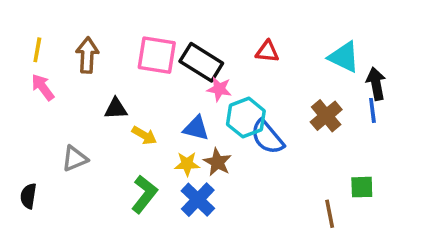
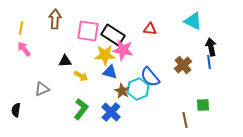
brown arrow: (87, 55) -> (55, 19), moved
cyan triangle: (344, 57) -> (193, 21), moved
pink star: (219, 89) -> (123, 50), size x1.5
cyan hexagon: (246, 118) -> (138, 89), moved
yellow star: (187, 164) -> (105, 55), moved, size x1.5

